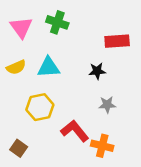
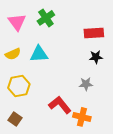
green cross: (57, 22) -> (46, 18), turned 36
black star: (97, 71) -> (96, 57), moved
yellow hexagon: (40, 107) -> (19, 86), moved

